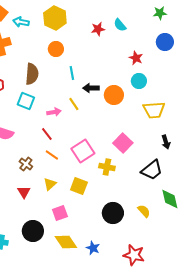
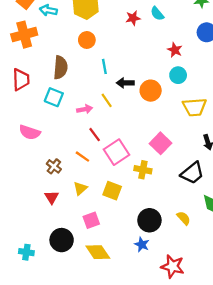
red line: (47, 134) -> (95, 135), moved
blue star: (93, 248) -> (142, 244), moved

